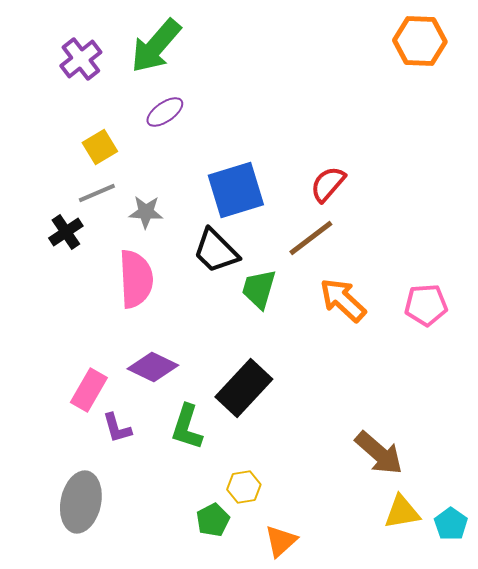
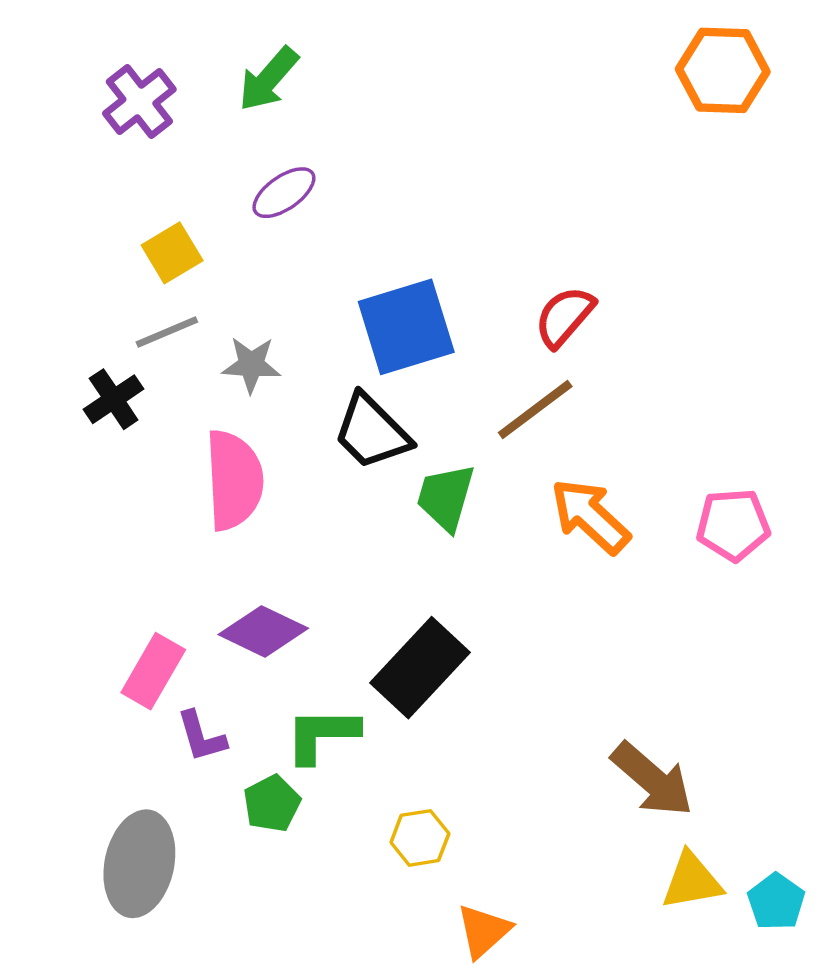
green arrow: (156, 46) -> (268, 79), size x0.7
green L-shape: (187, 427) -> (322, 735), turned 72
green pentagon: (213, 520) -> (272, 804), moved

